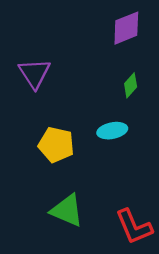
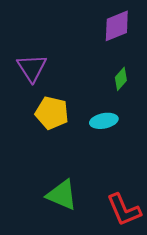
yellow pentagon: (56, 145) -> (52, 113), moved

